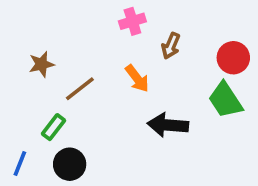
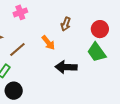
pink cross: (132, 21) -> (20, 12), moved

